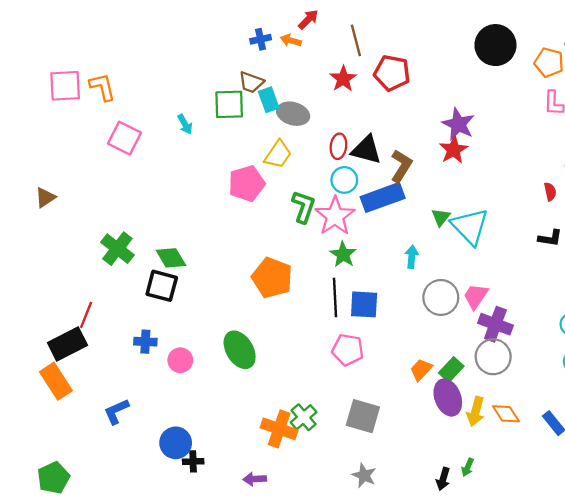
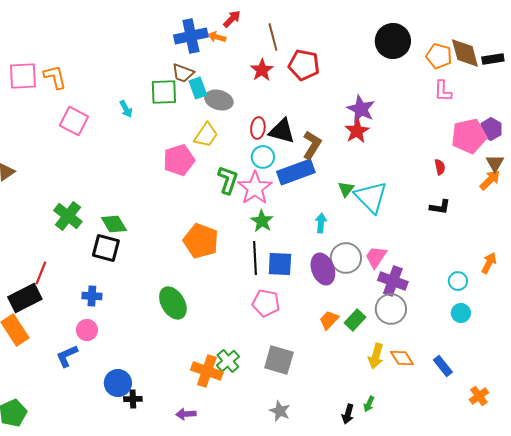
blue cross: (261, 39) -> (191, 36), size x1.8
pink circle: (180, 360) -> (87, 330), moved
purple ellipse: (448, 397) -> (323, 269), moved

